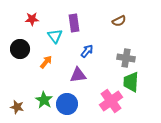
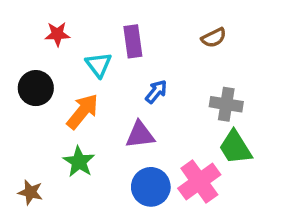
orange arrow: (46, 62) -> (83, 111), size x1.5
green trapezoid: (131, 82) -> (235, 147), turned -35
green star: (44, 100) -> (79, 162), moved
blue circle: (67, 104) -> (151, 187), moved

